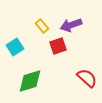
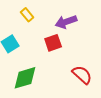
yellow rectangle: (42, 26) -> (27, 15), moved

